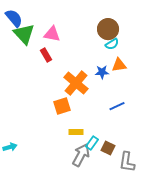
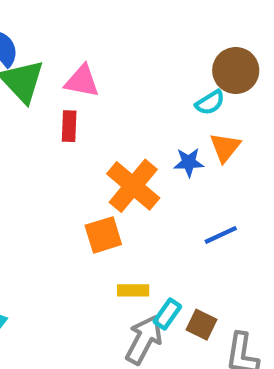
brown circle: (108, 29) -> (236, 70), moved
red rectangle: (46, 55) -> (69, 126), turned 32
orange triangle: (119, 65) -> (225, 147), turned -42

